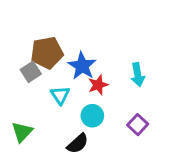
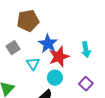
brown pentagon: (47, 53) -> (28, 21), moved
red star: (98, 85) -> (59, 57), size x1.5

